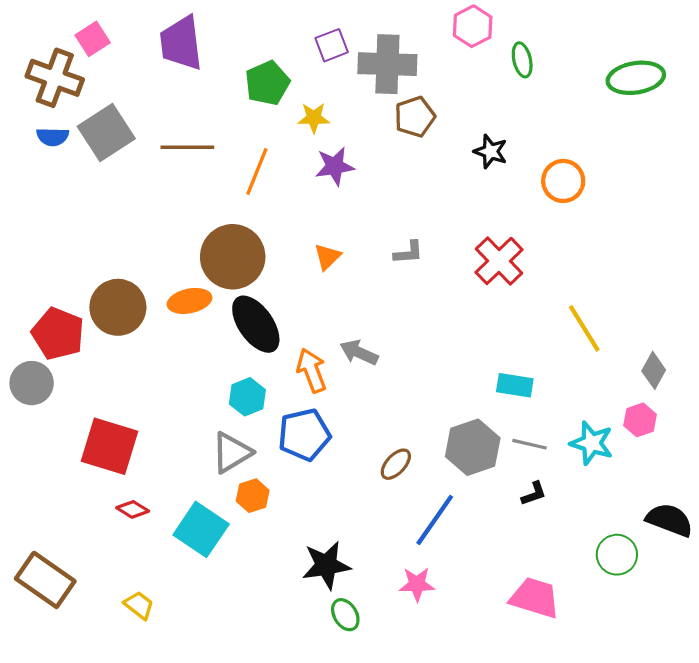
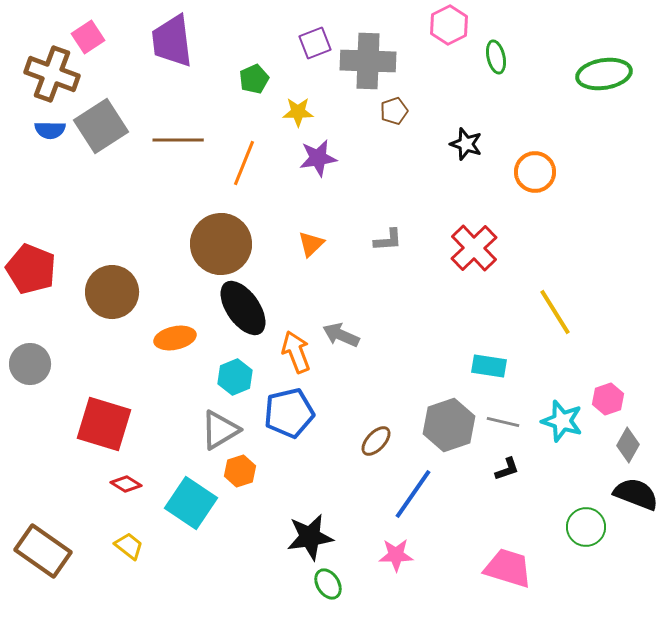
green pentagon: (267, 83) -> (254, 79), size x0.7
brown pentagon: (415, 117) -> (394, 111), size x0.7
orange ellipse: (189, 301) -> (175, 338), moved
red pentagon: (58, 334) -> (31, 269), moved
gray diamond: (654, 370) -> (628, 445), moved
yellow trapezoid: (139, 605) -> (129, 546), moved

